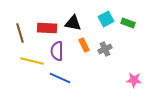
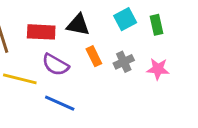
green rectangle: (128, 23) -> (157, 25), turned 56
purple semicircle: (57, 51) -> (55, 65), turned -60
pink star: (134, 80) -> (158, 69), moved

